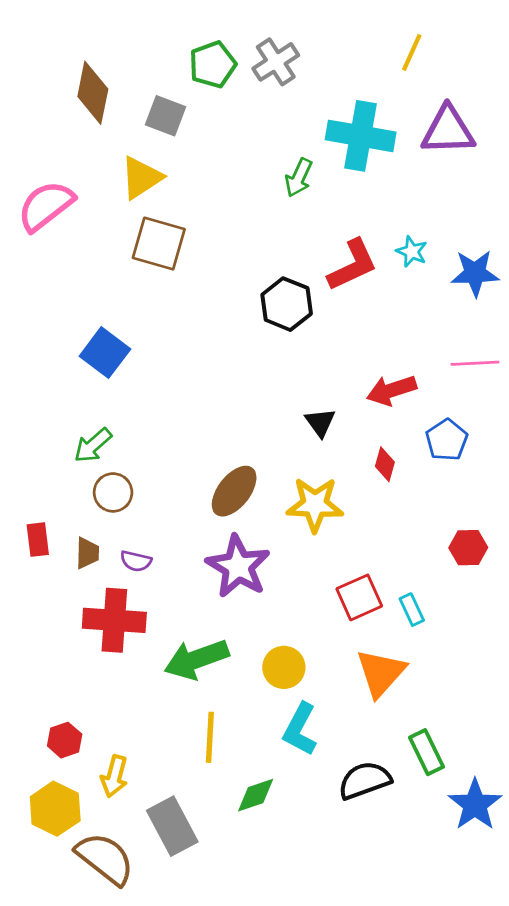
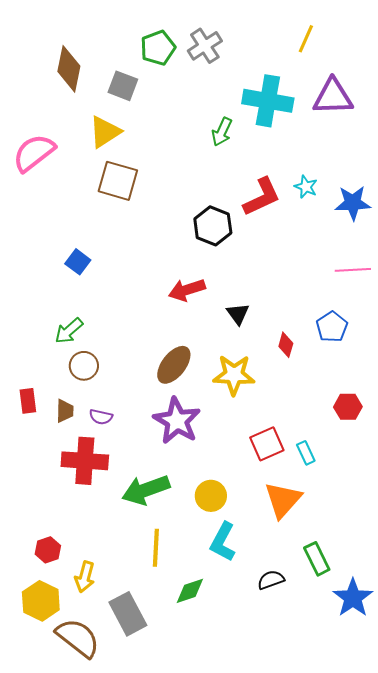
blue square: (105, 353) -> (78, 262), size x0.7
red arrow: (392, 390) -> (187, 290), moved
black semicircle: (365, 780) -> (271, 580), size x0.7

